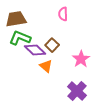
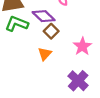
purple diamond: (35, 50) -> (44, 16), moved
orange triangle: (46, 66) -> (45, 54), turned 32

